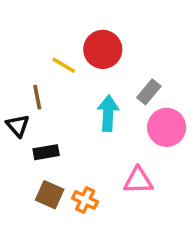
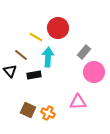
brown line: (37, 97) -> (21, 55), turned -40
cyan arrow: (108, 113) -> (48, 57), moved
black rectangle: (46, 152) -> (34, 75), moved

